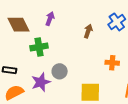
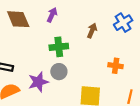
green cross: (39, 47) -> (59, 47), moved

